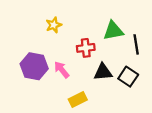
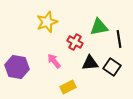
yellow star: (54, 25) -> (47, 22), size x1.5
red cross: (86, 48) -> (75, 42), turned 35
purple hexagon: (34, 66) -> (17, 67), moved

